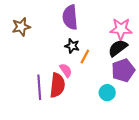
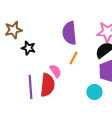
purple semicircle: (70, 17) -> (69, 33), moved
black star: (72, 46) -> (28, 48), moved

